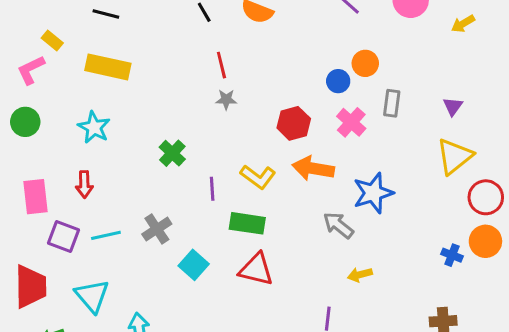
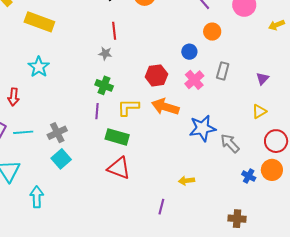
orange circle: (365, 63) -> (212, 32), moved
gray star: (226, 99) -> (105, 53), moved
cyan star: (94, 127) -> (39, 67), moved
green cross: (172, 153) -> (104, 85), moved, turned -30
yellow triangle: (455, 156) -> (259, 111), size x0.6
yellow L-shape: (258, 177) -> (128, 107), turned 135
gray arrow: (338, 225) -> (230, 143), moved
cyan square: (194, 265) -> (61, 159), moved

